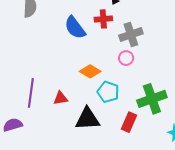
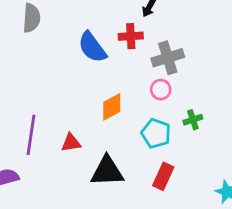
orange diamond: (90, 71) -> (112, 107), turned -60
cyan pentagon: (108, 92) -> (156, 133), moved
green cross: (152, 99) -> (193, 120), moved, size x0.5

